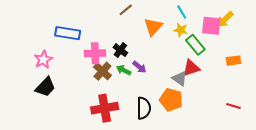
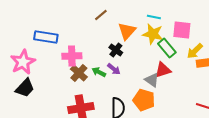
cyan line: (182, 12) -> (154, 17), turned -48
yellow arrow: (225, 19) -> (195, 51), moved
yellow star: (181, 30) -> (153, 34), size x1.5
black cross: (120, 50) -> (116, 50), moved
pink star: (43, 60) -> (23, 62), size x1.4

